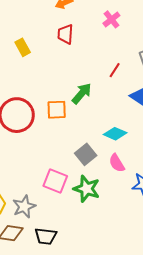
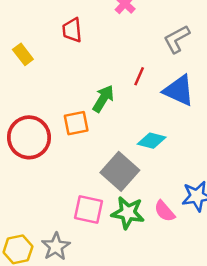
red line: (115, 70) -> (139, 76), moved
gray square: (86, 154) -> (120, 171), size x1.4
pink semicircle: (117, 163) -> (165, 211), moved

